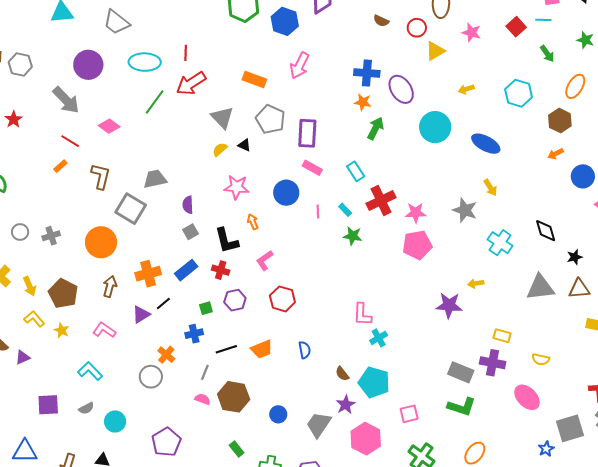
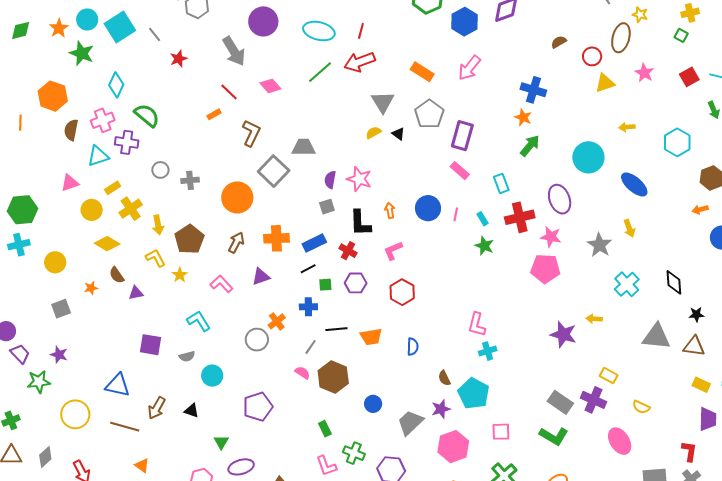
brown semicircle: (381, 21) -> (559, 42), turned 112
purple ellipse: (401, 89) -> (560, 199), moved
pink star: (237, 187) -> (359, 179), moved
blue circle: (286, 193) -> (428, 208), moved
black line: (163, 303) -> (308, 269), moved

